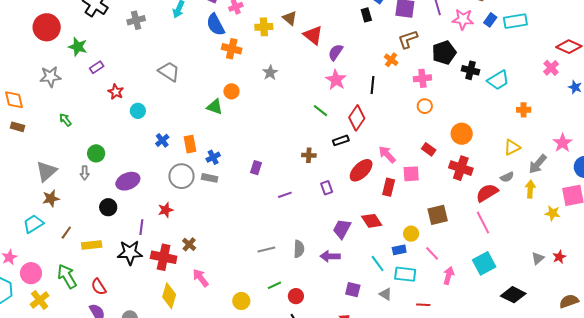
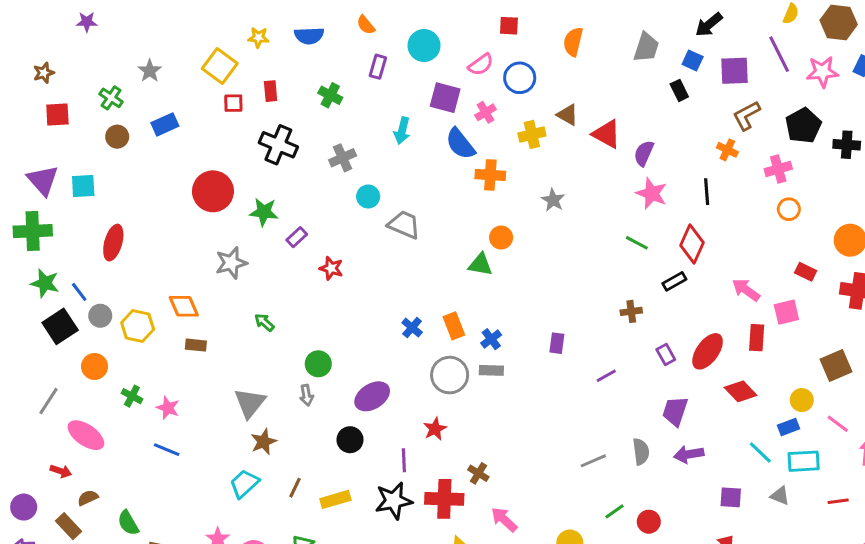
cyan circle: (138, 111) -> (368, 196), moved
red ellipse: (361, 170) -> (708, 351), moved
purple trapezoid: (342, 229) -> (675, 411), moved

